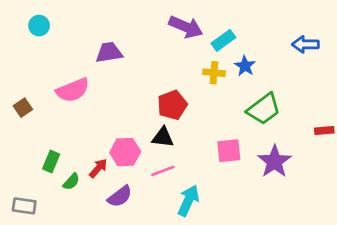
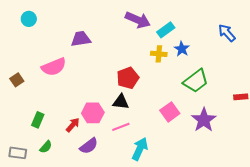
blue arrow: (305, 44) -> (227, 33), turned 48
pink square: (229, 151) -> (170, 112), turned -30
green semicircle: (71, 182) -> (46, 147), moved

